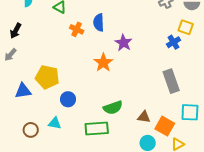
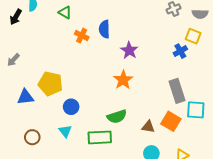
black arrow: (16, 31) -> (16, 17), moved
orange star: (103, 63) -> (123, 80), moved
cyan square: (190, 112) -> (196, 110), moved
cyan triangle: (55, 123) -> (65, 131), moved, turned 40
orange square: (165, 126) -> (171, 121), moved

